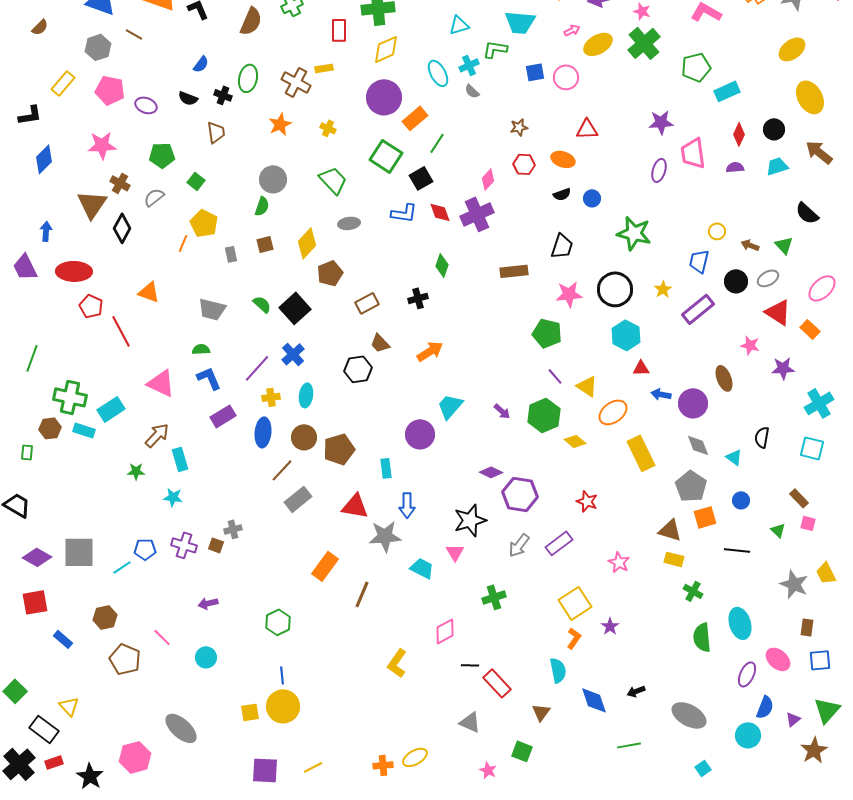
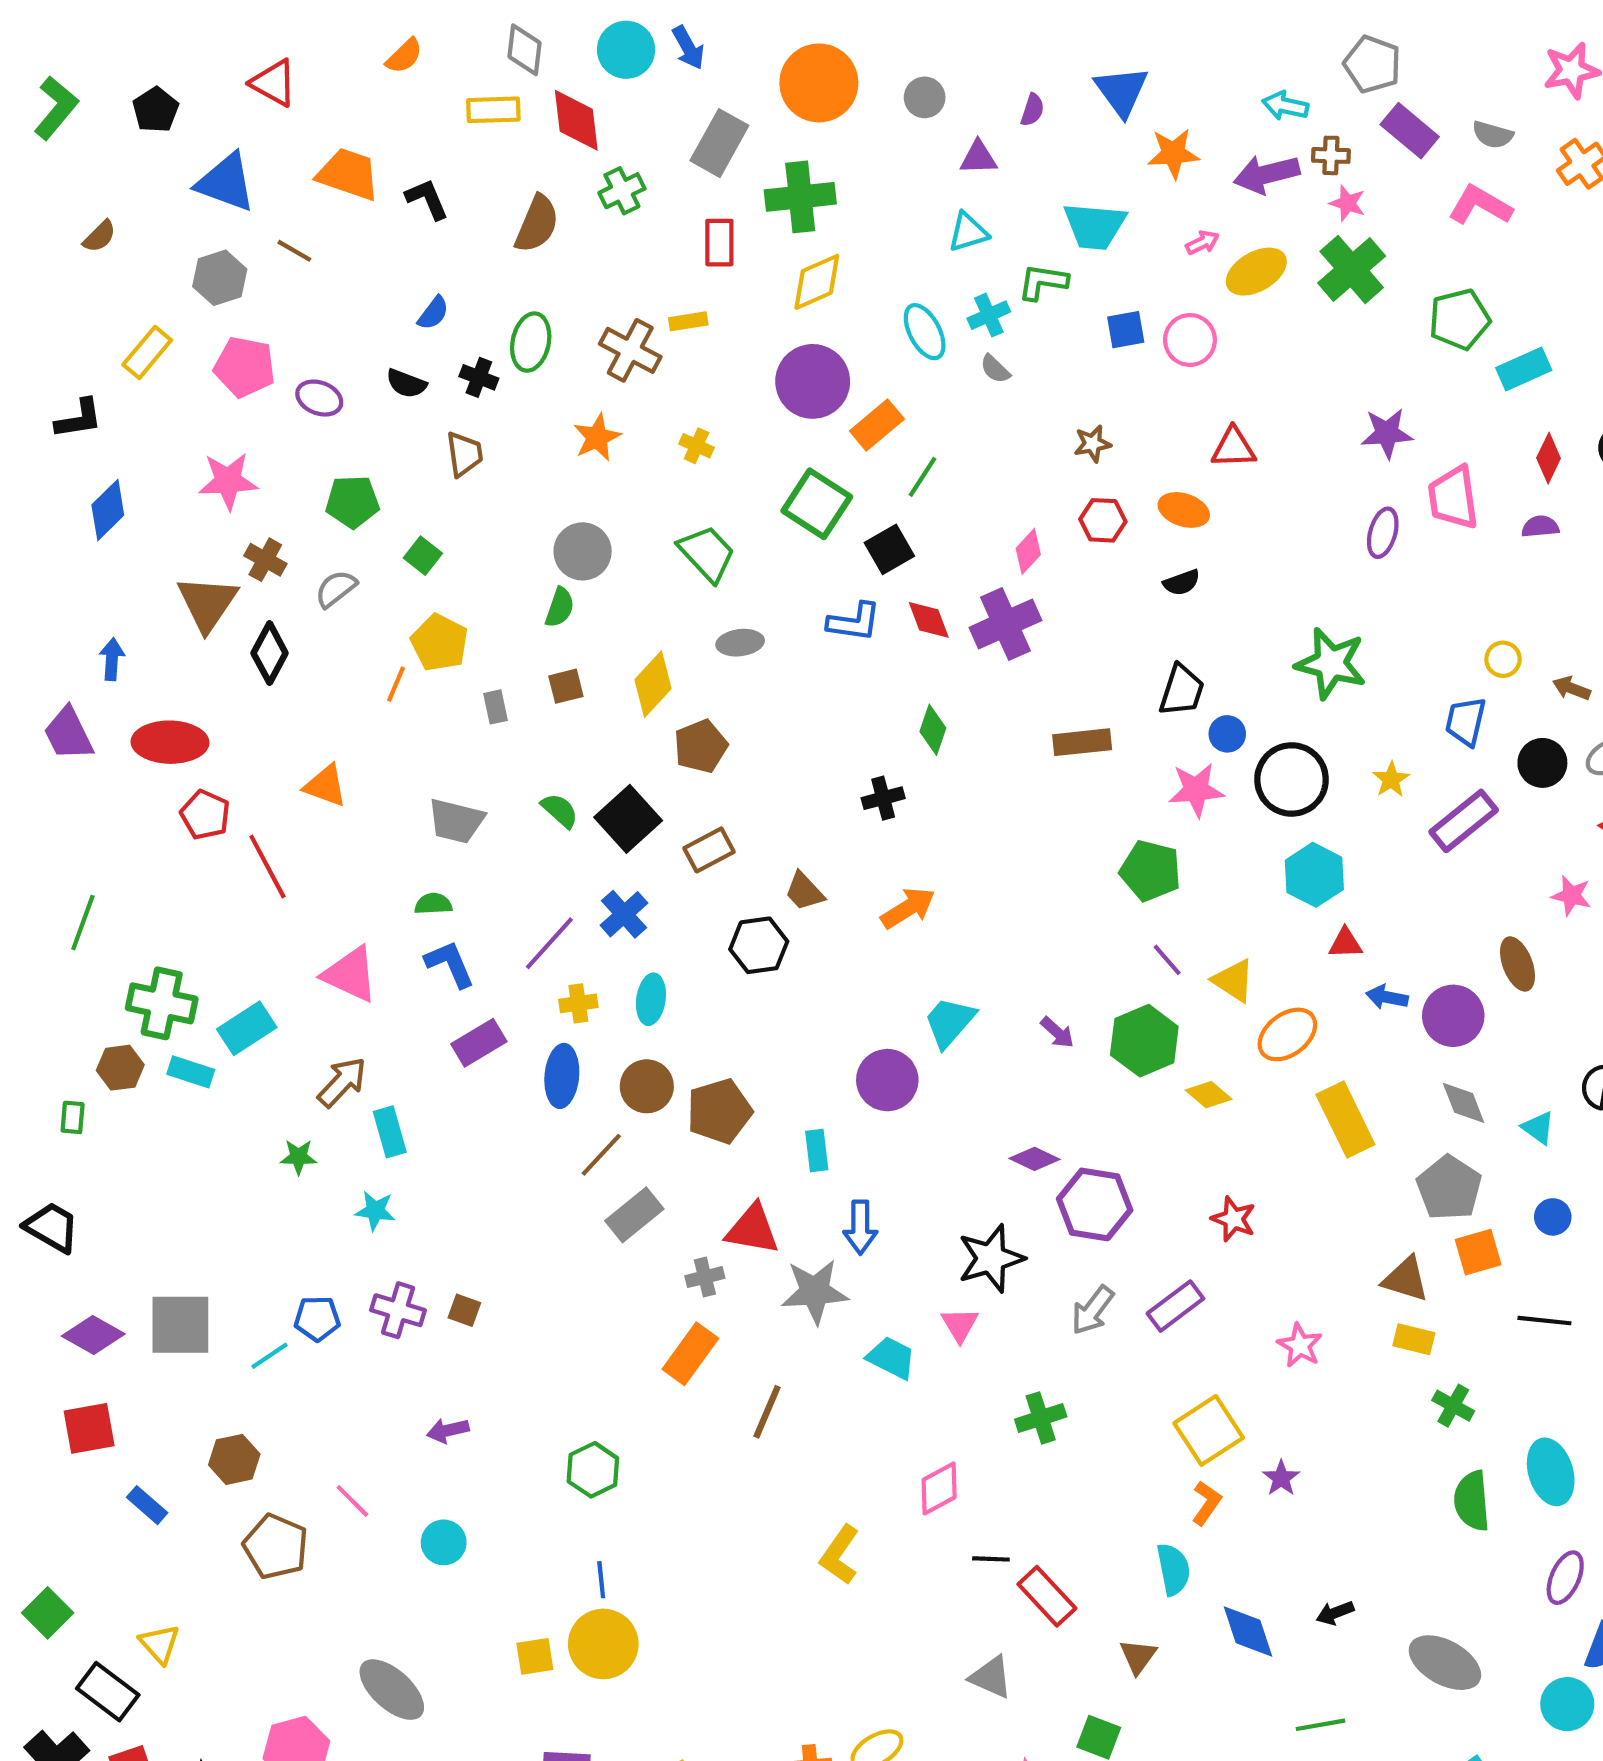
blue circle: (592, 198) -> (1227, 734), moved
brown rectangle: (367, 303) -> (709, 850), moved
gray cross: (233, 529) -> (705, 1277), moved

